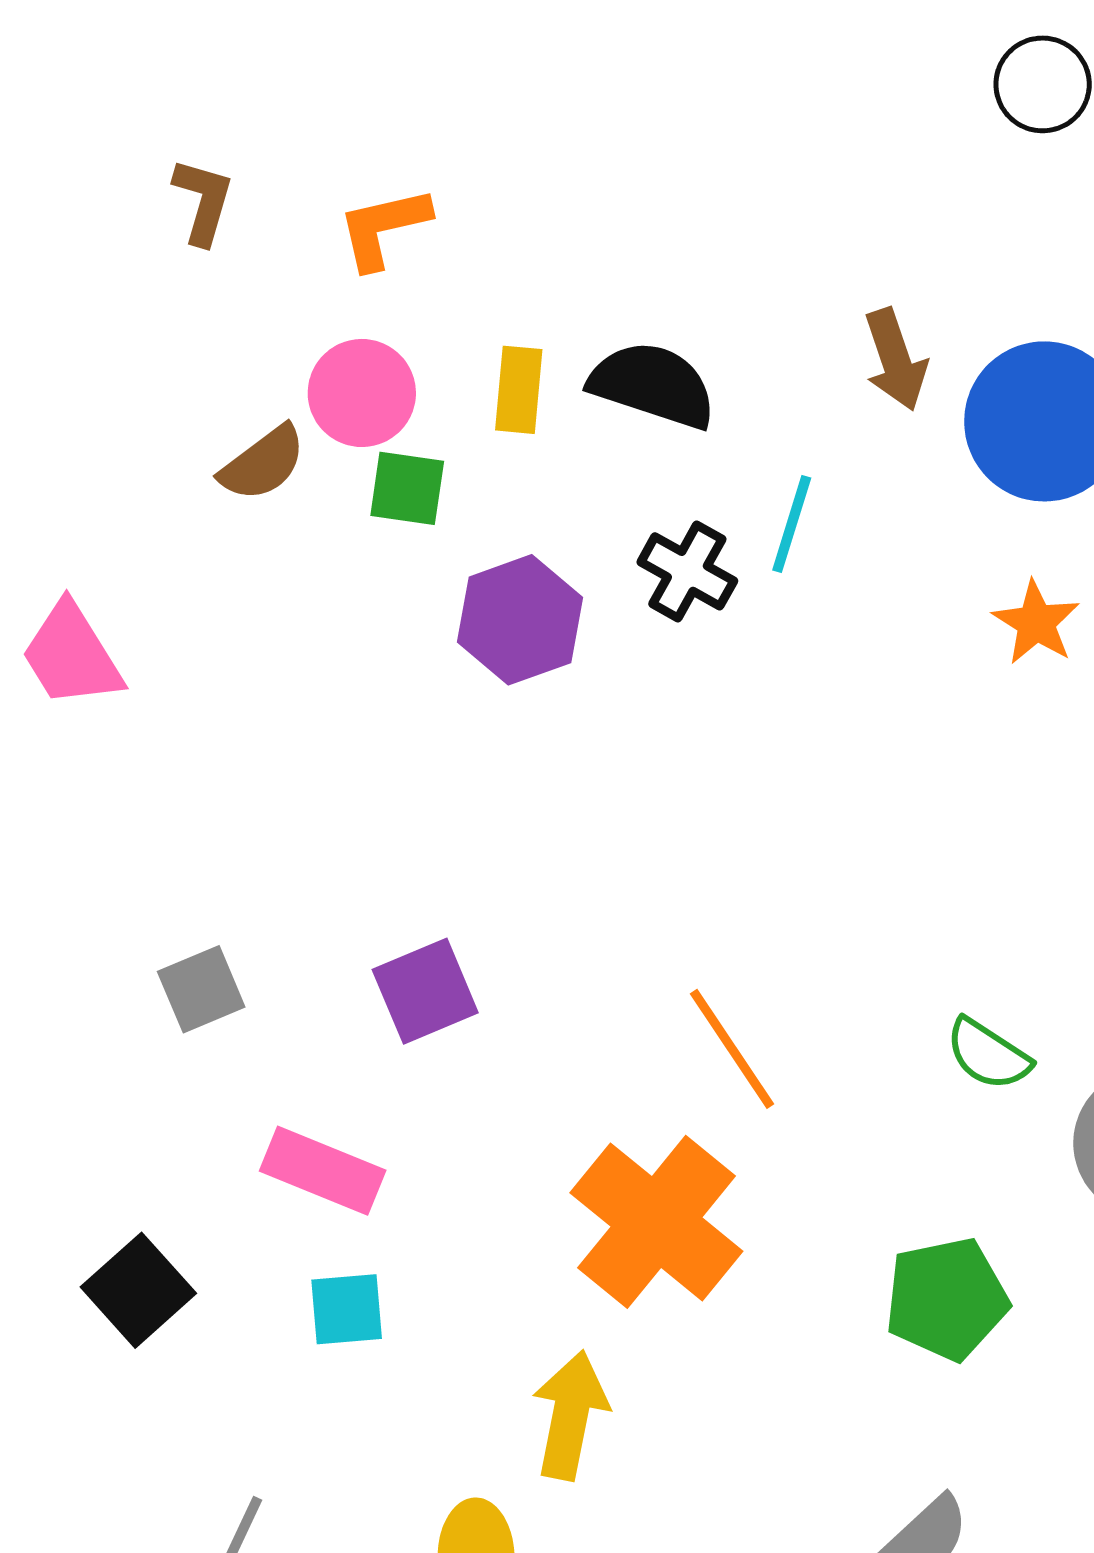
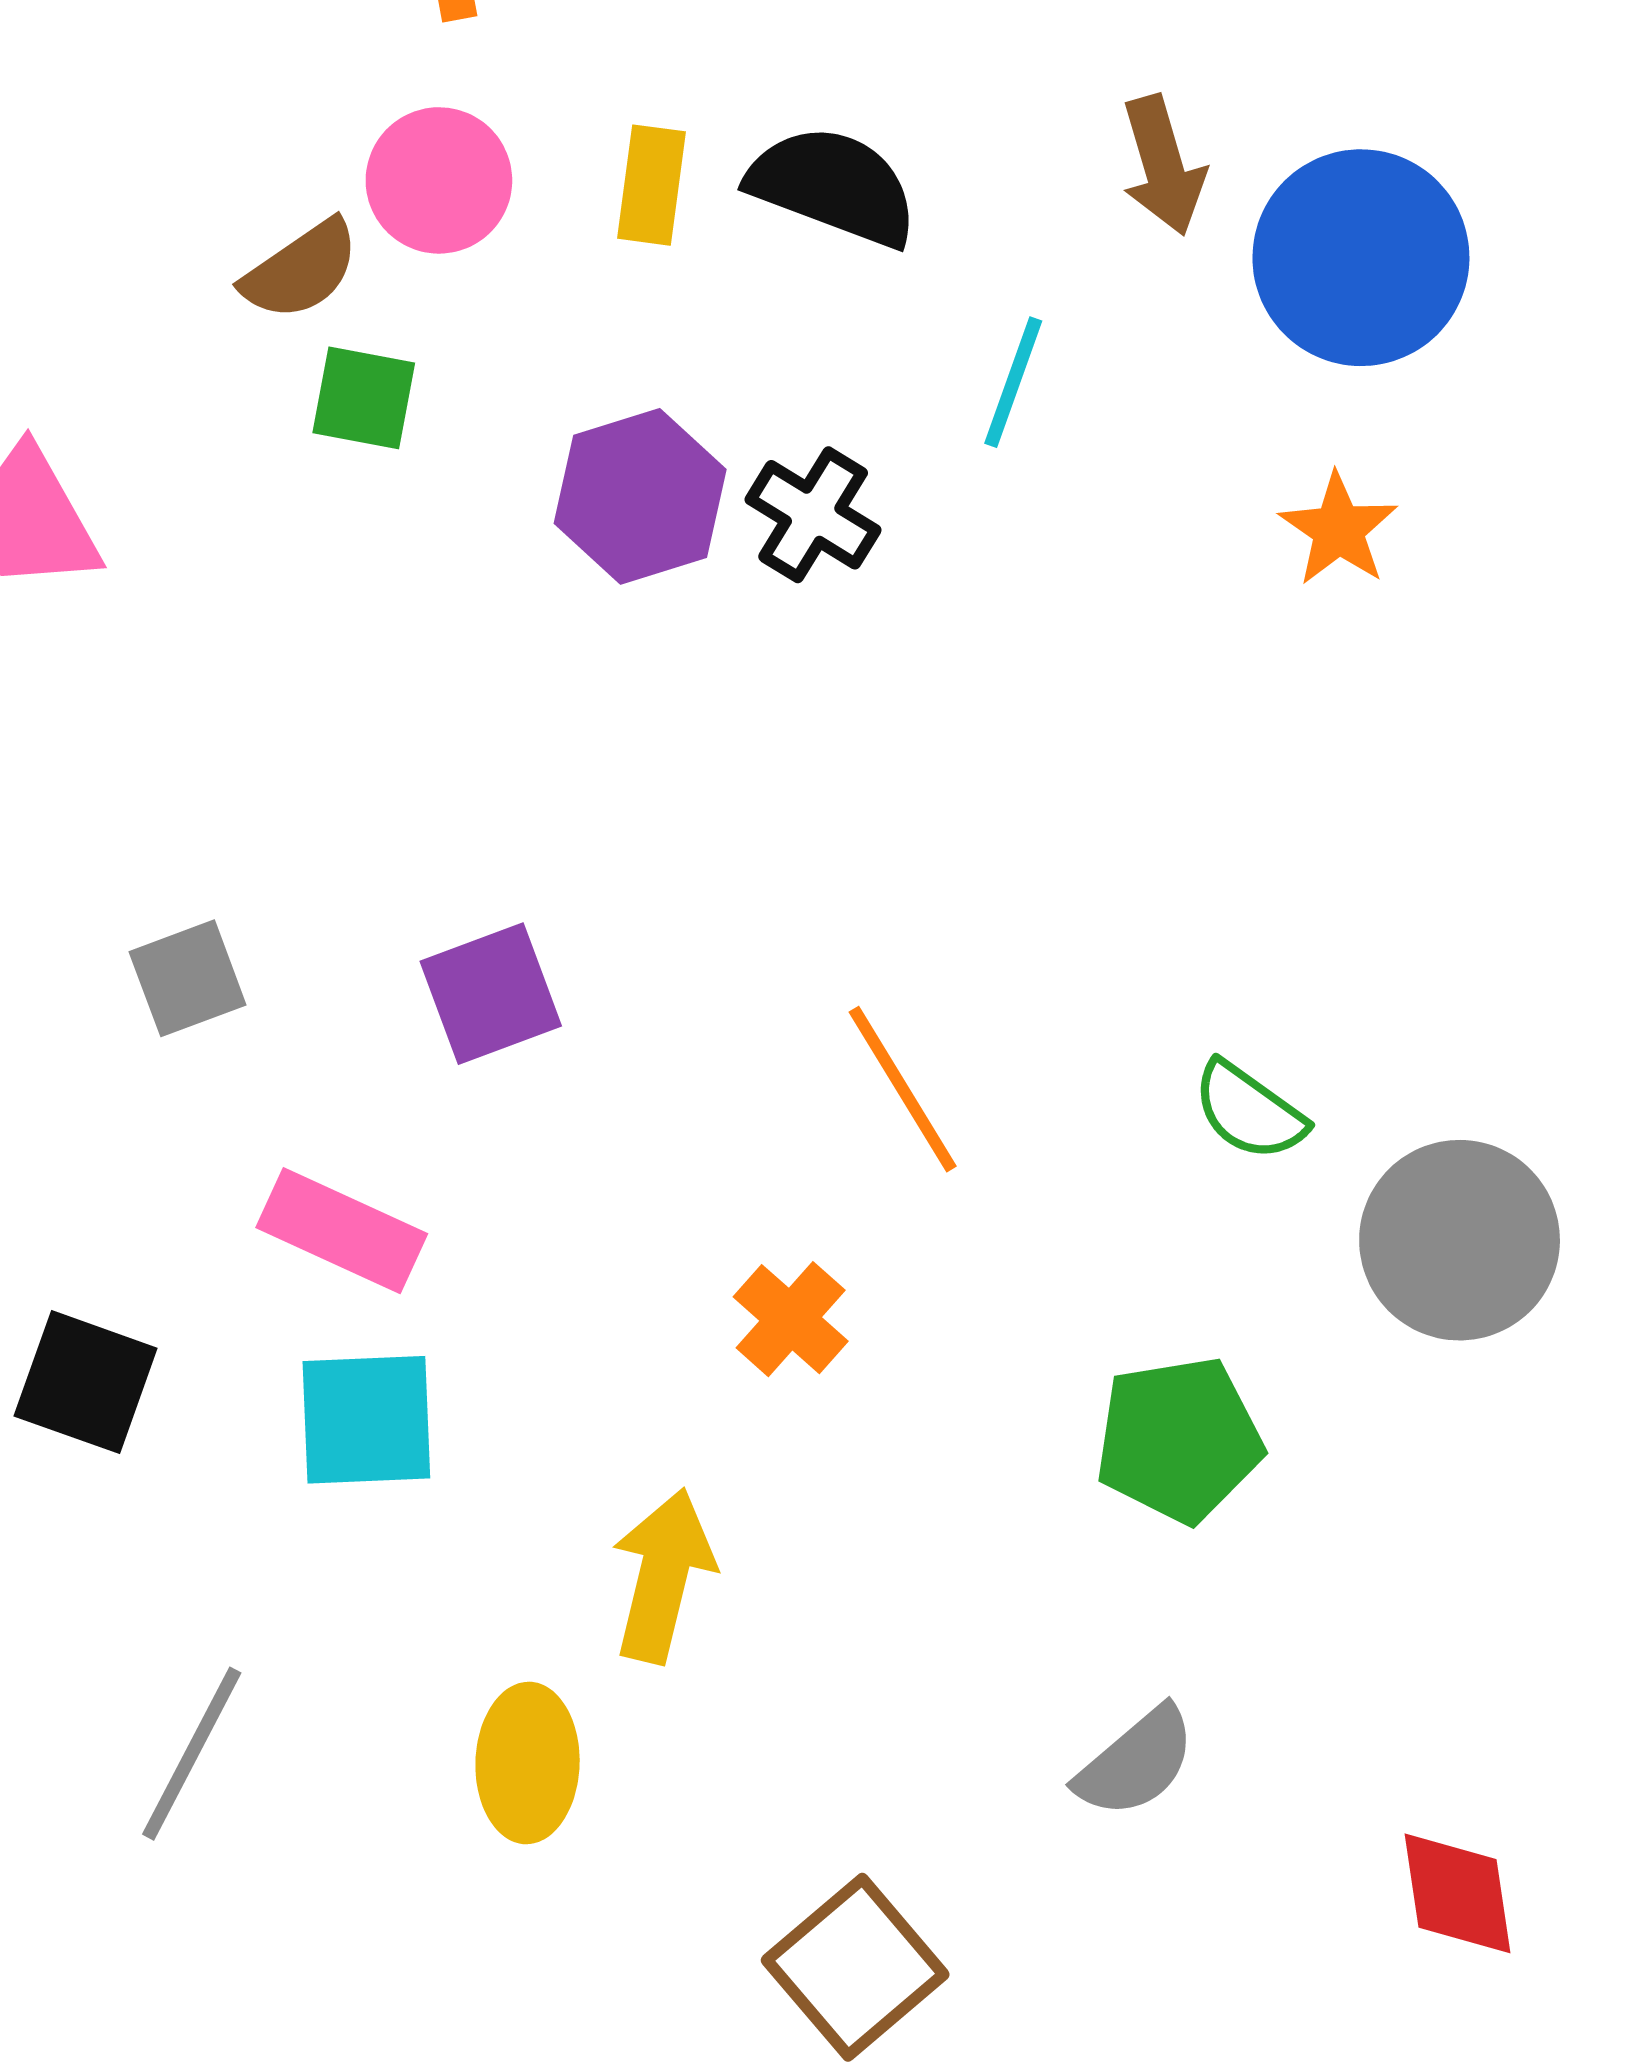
green square: (407, 488) -> (364, 398), moved
black cross: (687, 571) -> (813, 515), moved
orange cross: (656, 1222) -> (791, 1319), size x0.5
black square: (138, 1290) -> (86, 1382), turned -31
cyan square: (347, 1309) -> (366, 1420), size x1.4

